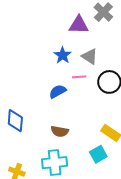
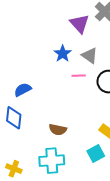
purple triangle: (79, 25) -> (80, 24), turned 45
blue semicircle: (58, 91) -> (23, 90), moved

